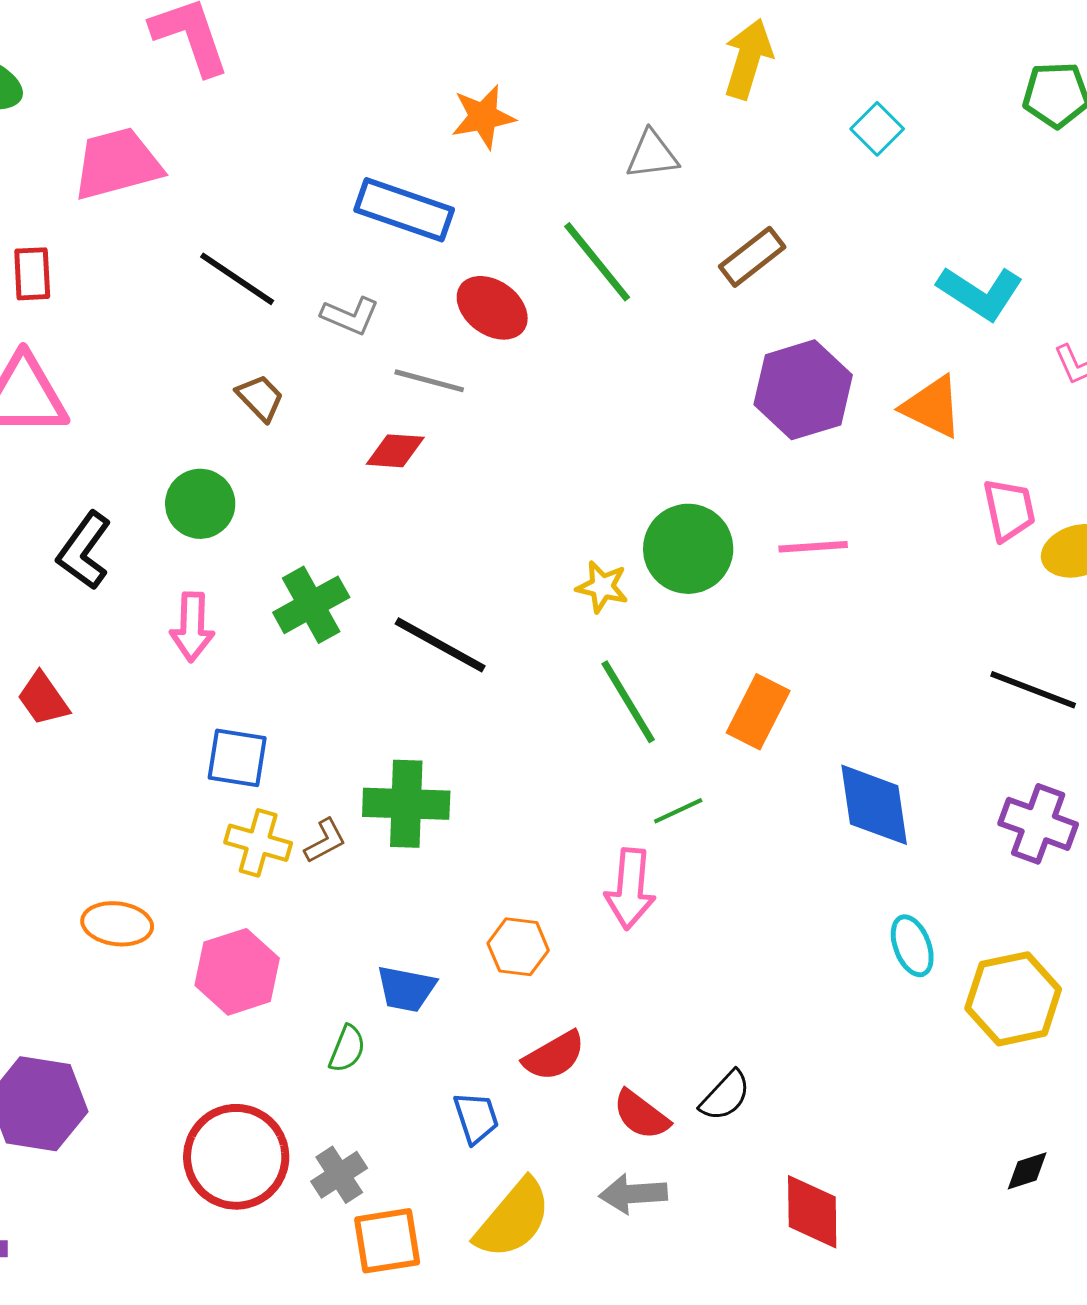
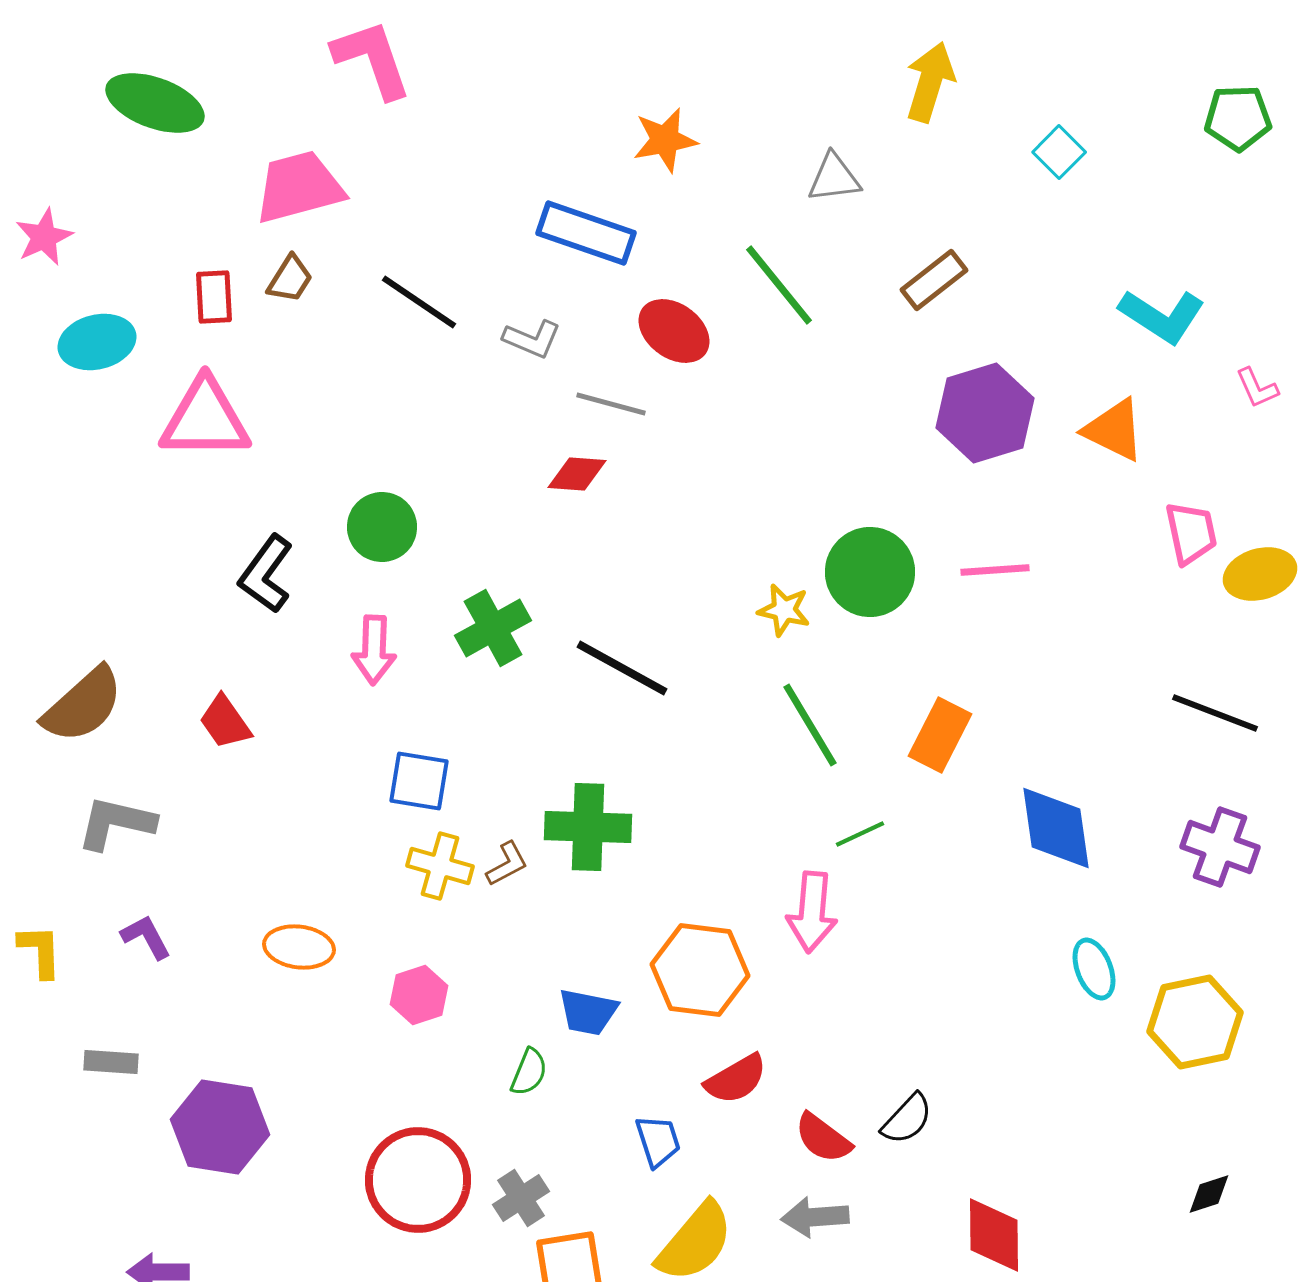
brown trapezoid: (260, 398) -> (290, 279), moved, turned 76
orange hexagon: (518, 947) -> (700, 970), size x1.6
pink hexagon: (237, 972) -> (419, 995), size x0.7

